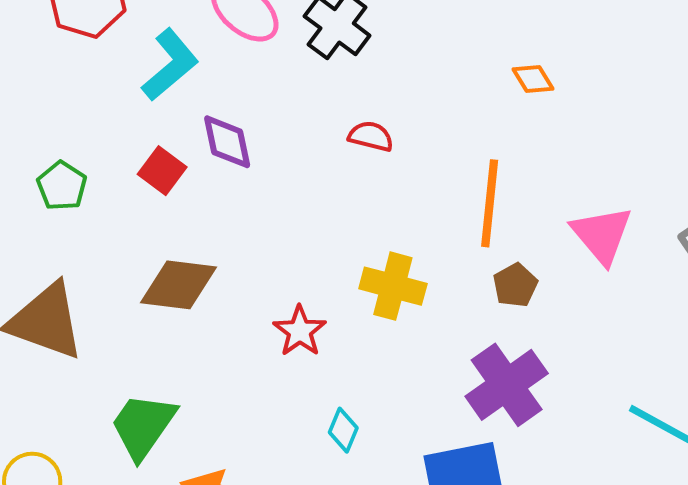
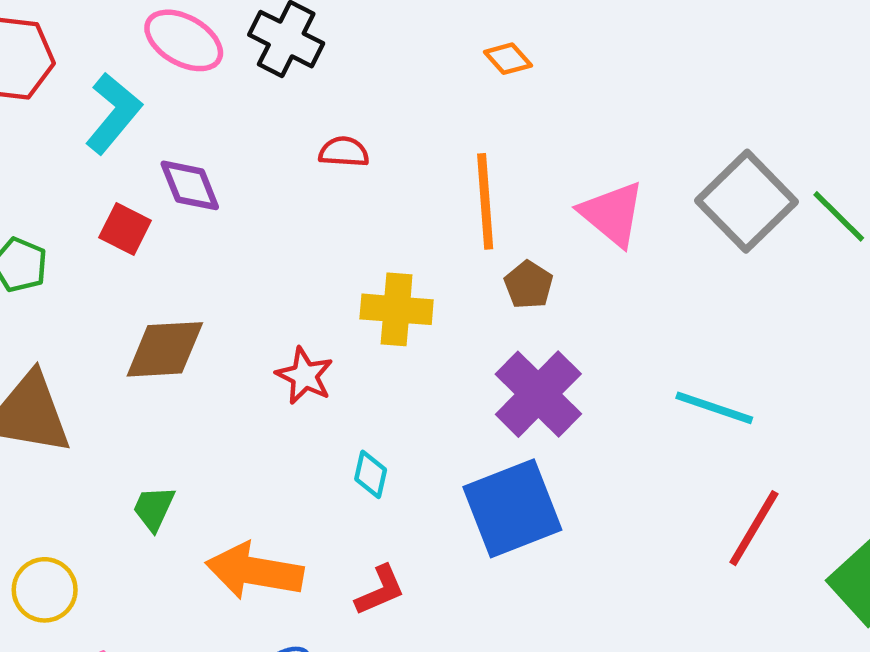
green trapezoid: (143, 426) -> (154, 508), size x0.6

